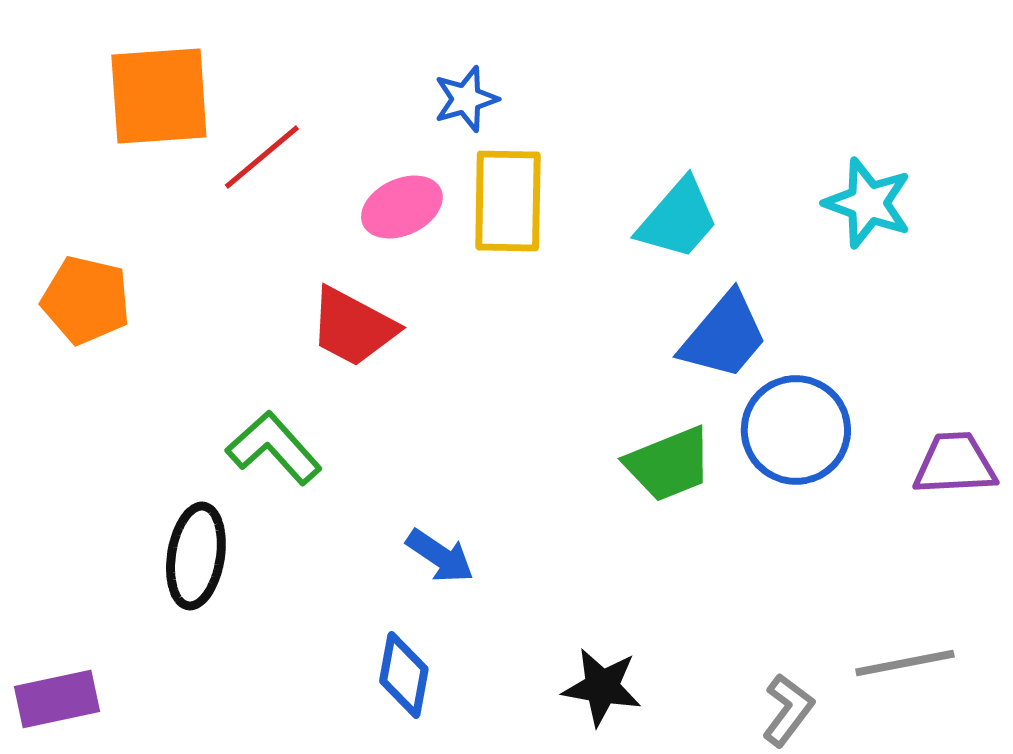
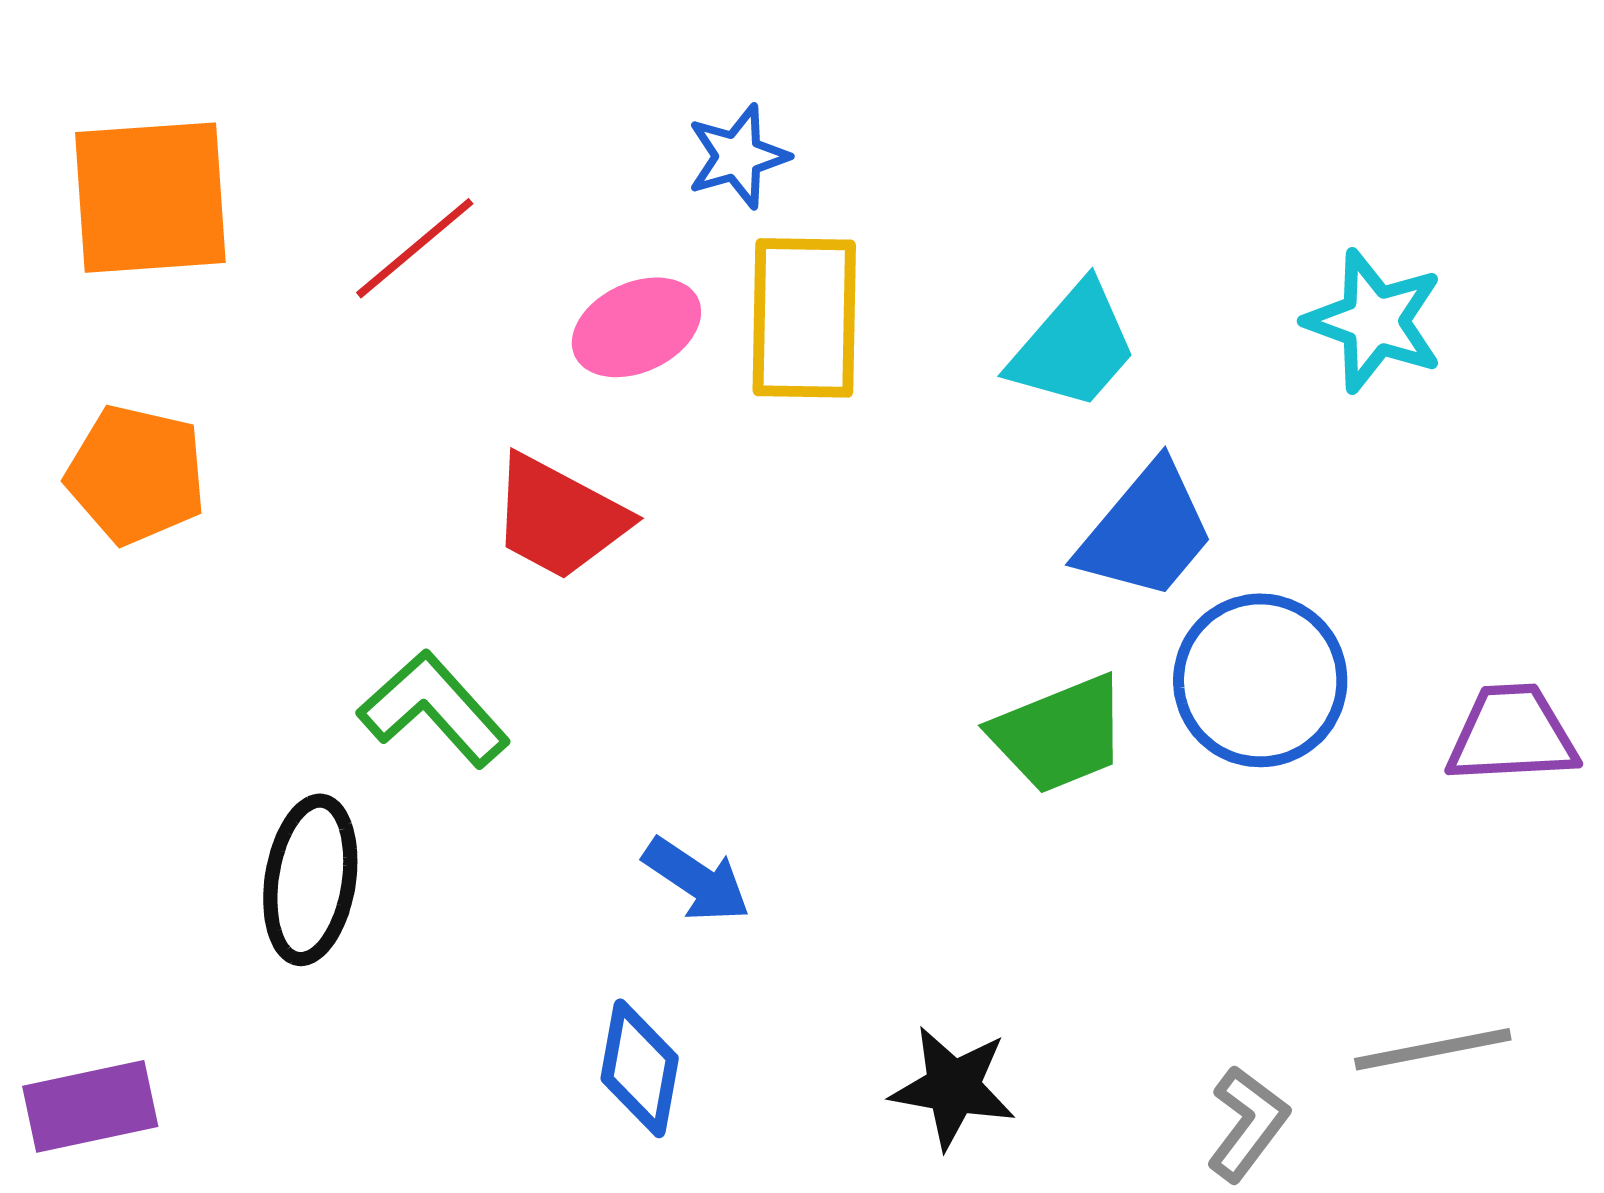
orange square: (159, 96) -> (150, 198), moved

